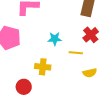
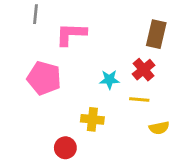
red cross: (91, 35) -> (144, 70), moved

